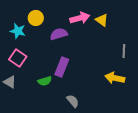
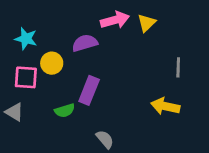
yellow circle: (36, 18) -> (52, 63), moved
yellow triangle: (102, 20) -> (147, 23), turned 40
pink square: (18, 58) -> (26, 77), turned -30

